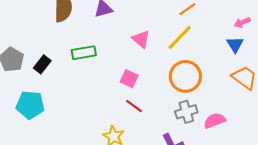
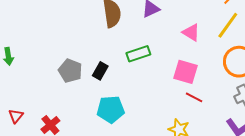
pink square: (129, 79) -> (186, 72), size x1.4
cyan pentagon: (30, 105) -> (111, 109), moved

